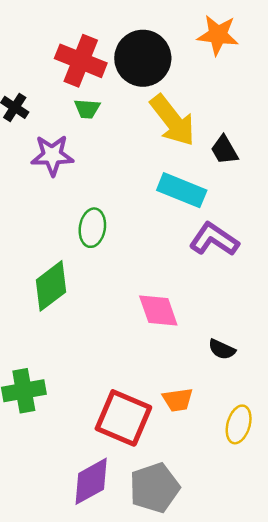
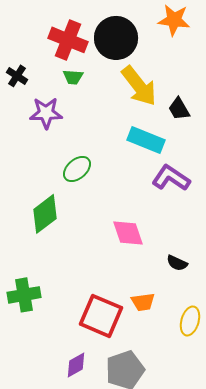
green ellipse: (92, 228) -> (77, 169), turned 40
purple diamond: (91, 481) -> (76, 365), size x0.7

